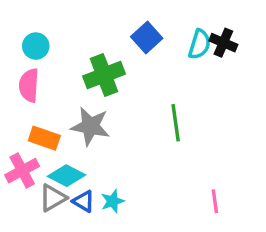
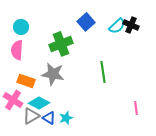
cyan semicircle: (200, 44) -> (117, 26), turned 30
pink cross: (22, 171) -> (13, 100), turned -30
pink line: (215, 201) -> (136, 108), moved

